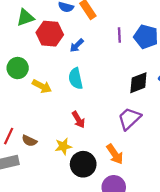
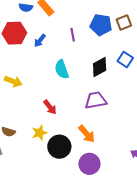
purple line: (119, 35) -> (73, 35), moved
cyan semicircle: (76, 79) -> (62, 69), moved
purple trapezoid: (129, 119) -> (96, 100), turned 40

